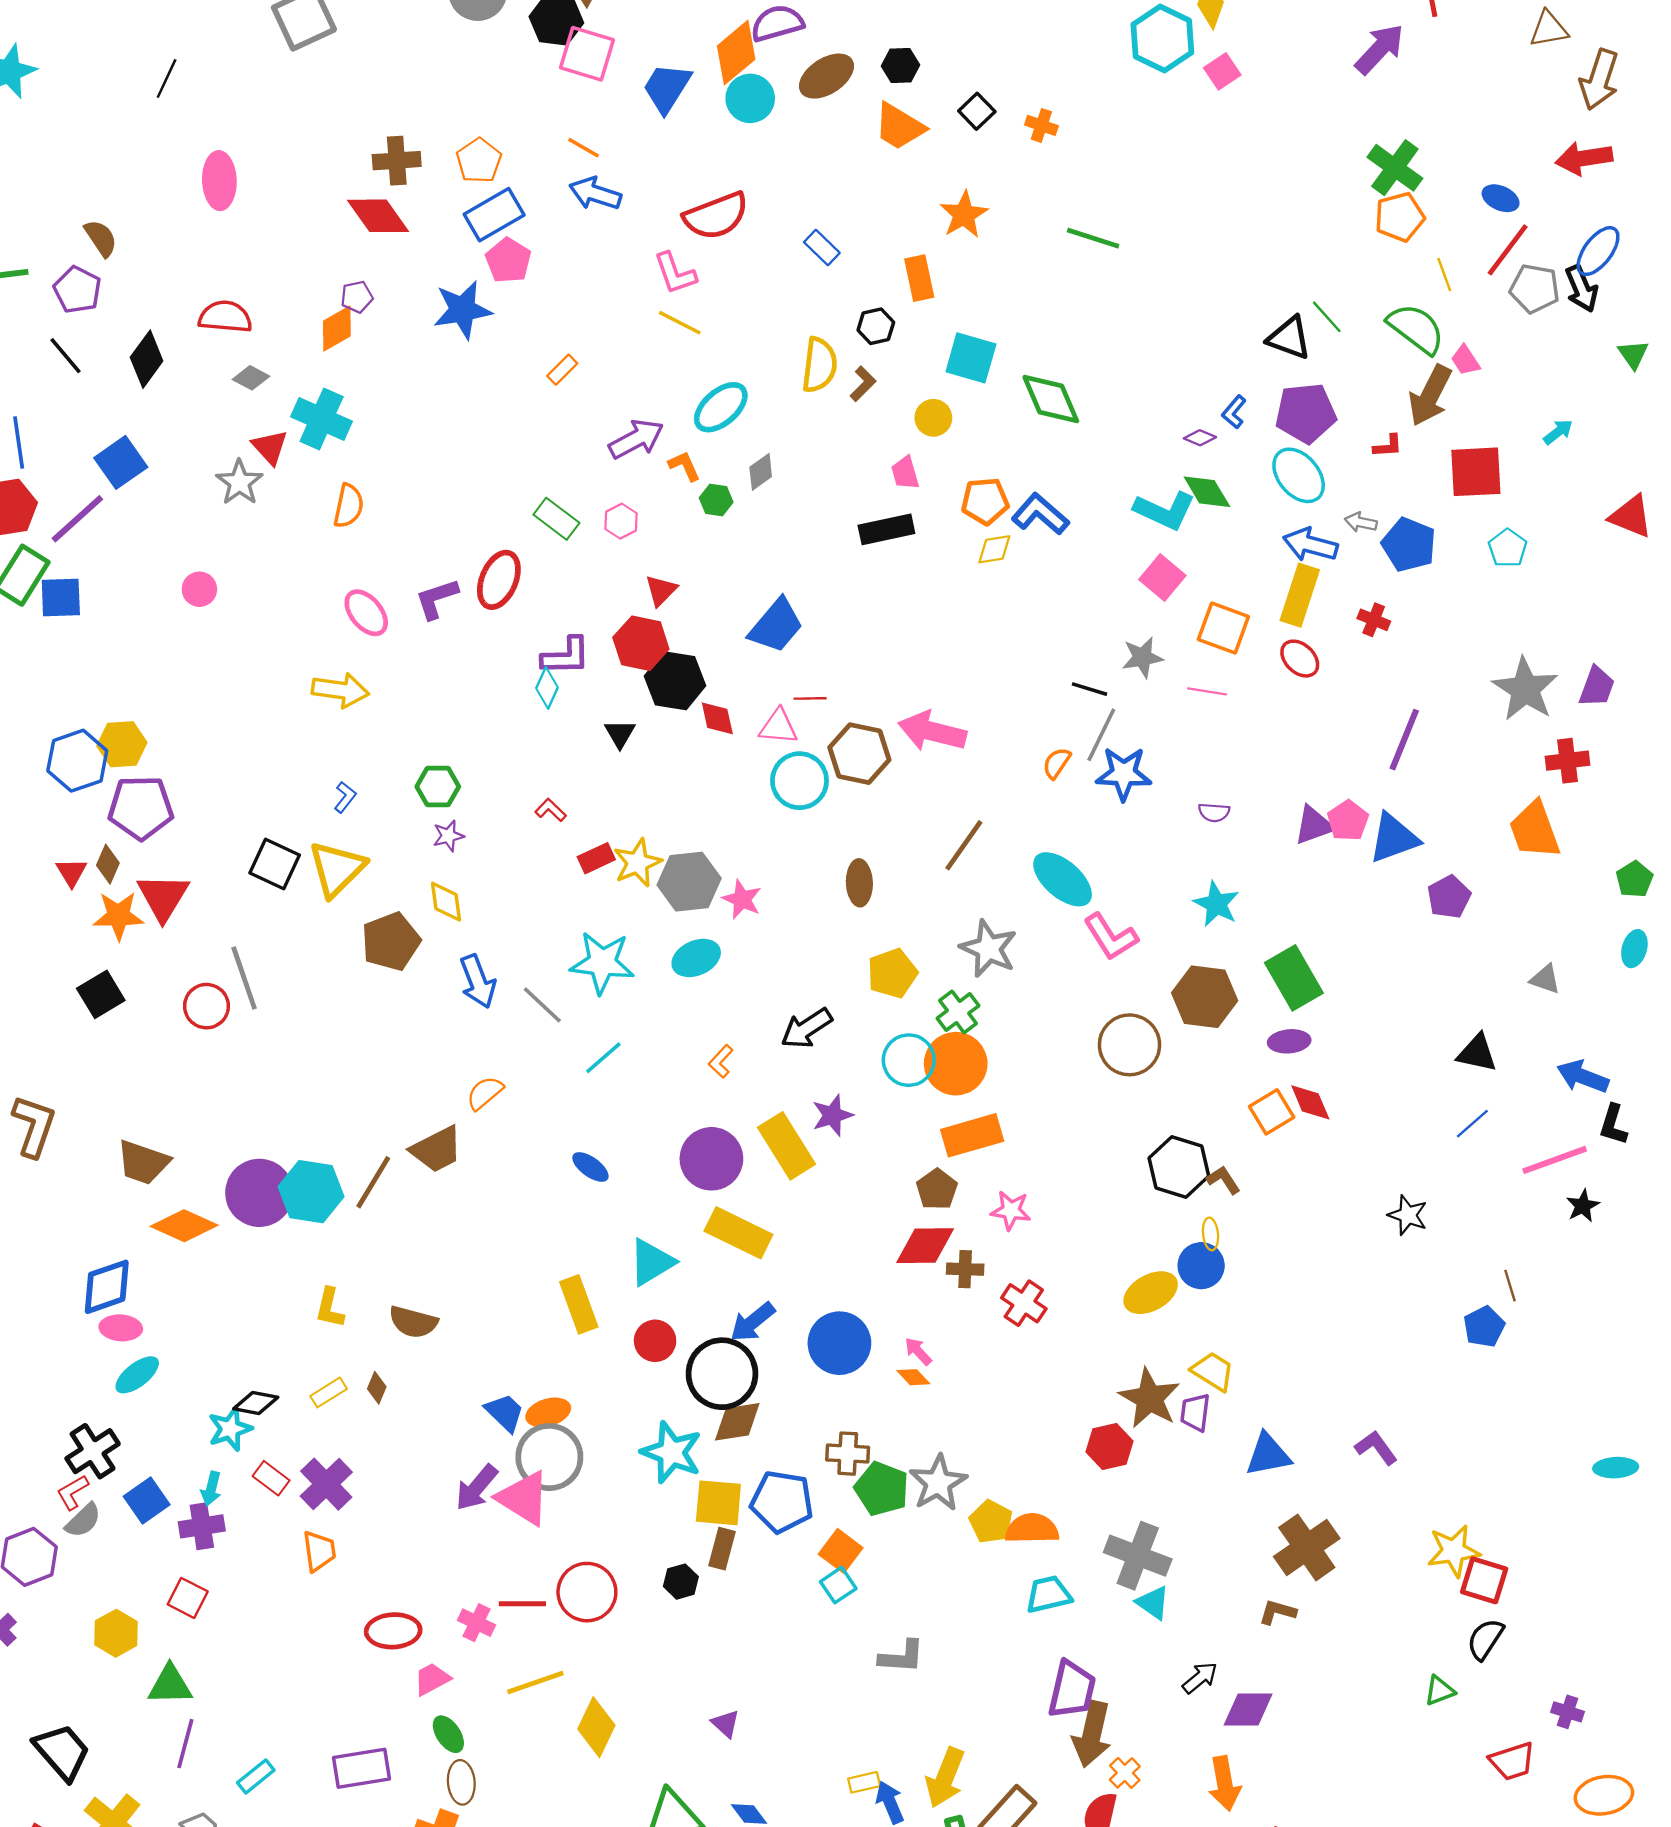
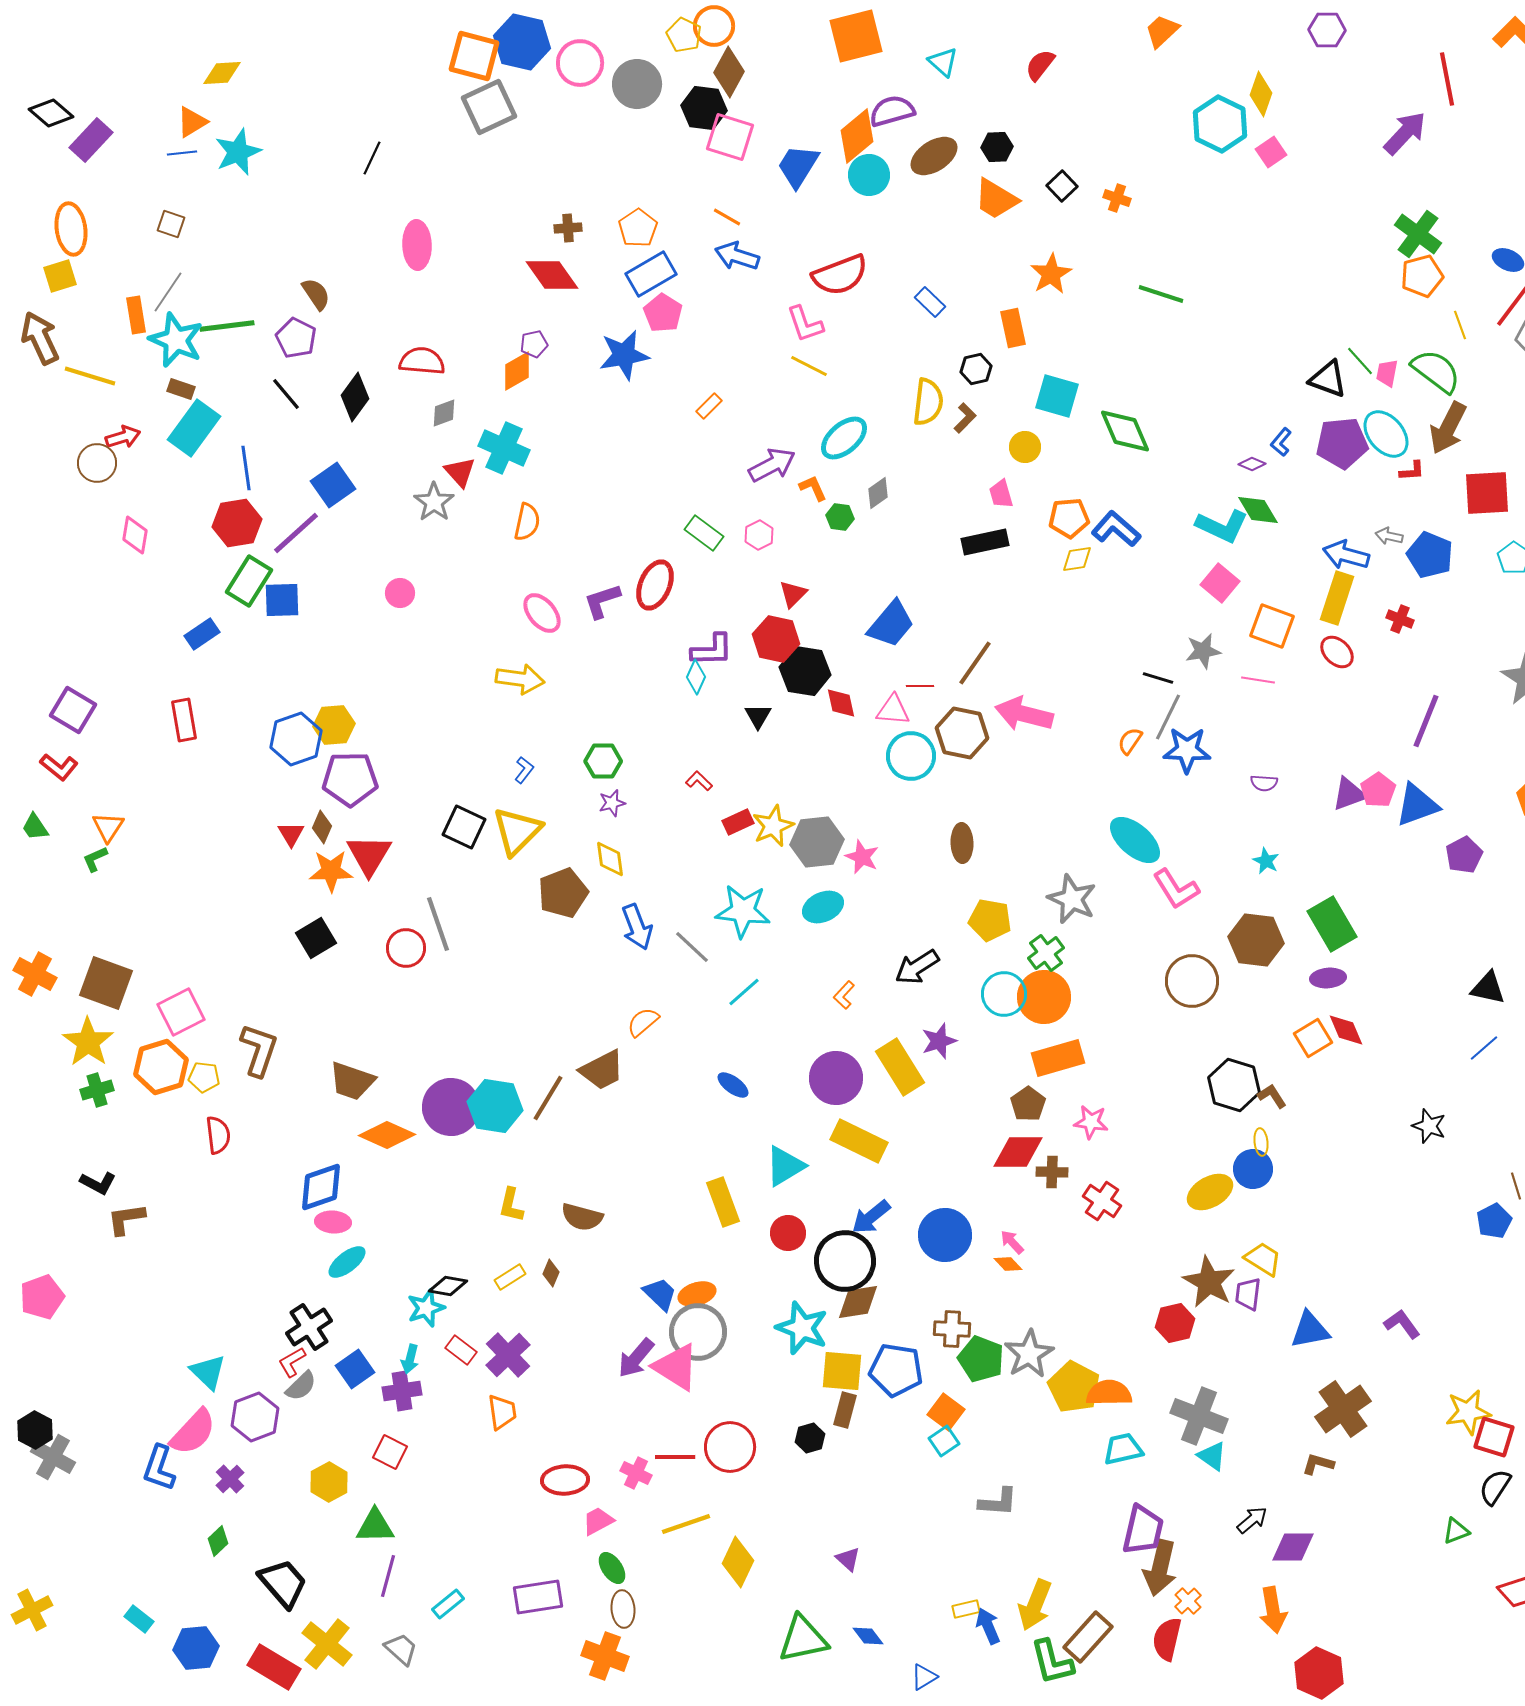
brown cross: (397, 161) -> (568, 228), size x0.7
pink trapezoid: (1465, 360) -> (1387, 373), moved, turned 44
gray diamond: (251, 378) -> (444, 413), turned -48
cyan ellipse: (1299, 475) -> (1386, 434), moved
brown line: (964, 845) -> (975, 663), moved
cyan star: (1216, 904) -> (1266, 861), size x0.7
yellow pentagon: (892, 973) -> (990, 920), turned 30
yellow pentagon: (991, 1522) -> (1074, 1387), size x1.4

